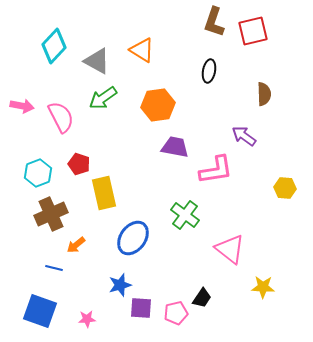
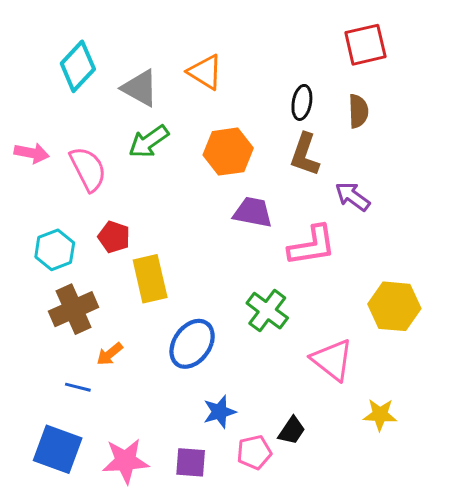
brown L-shape: (214, 22) -> (305, 154), moved
brown semicircle: (264, 94) -> (358, 111), moved
yellow hexagon: (285, 188) -> (394, 306), moved, size x1.6
blue star: (120, 285) -> (219, 412), moved
purple square: (141, 308) -> (191, 462), moved
pink star: (87, 319) -> (126, 461), size x1.8

